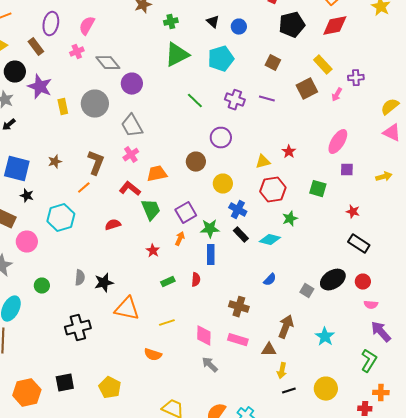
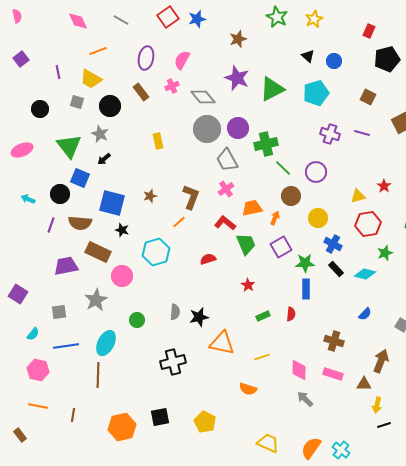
green cross: (171, 22) -> (266, 144), moved, size x1.6
brown rectangle: (36, 47) -> (141, 92), moved
purple circle: (132, 84) -> (238, 128), moved
purple star: (40, 87) -> (237, 78), moved
green line: (195, 101) -> (283, 168), moved
gray circle: (95, 104) -> (207, 129), moved
orange arrow: (180, 239) -> (275, 218), moved

